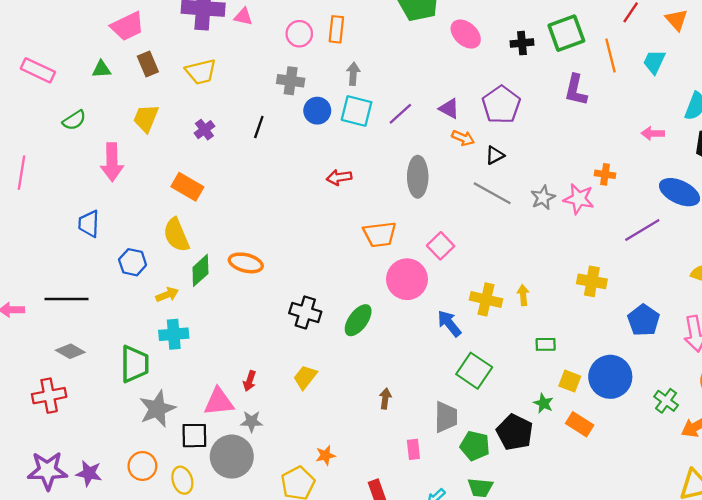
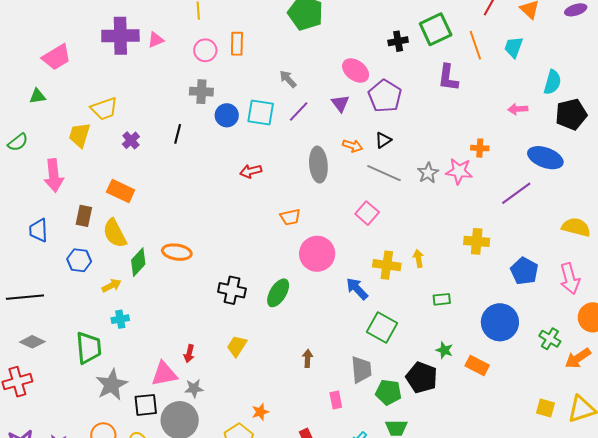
pink triangle: (243, 17) -> (156, 40), turned -30
pink ellipse: (466, 34) -> (356, 70), moved
brown rectangle: (148, 64) -> (84, 216), moved, turned 40
yellow trapezoid: (201, 72) -> (104, 109), moved
gray arrow: (353, 74) -> (288, 79), moved, turned -42
purple triangle: (449, 109) -> (340, 103), turned 30
orange arrow: (463, 138) -> (352, 146), moved
orange trapezoid: (380, 234) -> (290, 217), size x0.7
pink square: (441, 246) -> (367, 213), moved
cyan cross: (174, 334) -> (120, 319), size x0.7
yellow square: (570, 381) -> (545, 408), moved

